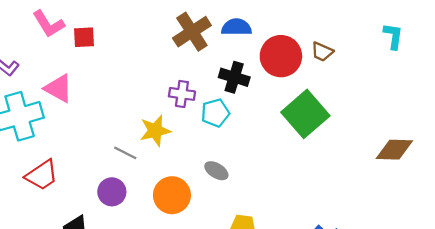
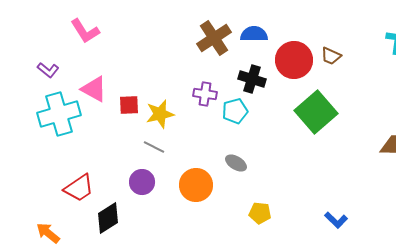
red square: (84, 37) -> (129, 105), moved
yellow star: (155, 131) -> (160, 114), moved
red trapezoid: (42, 175) -> (79, 188), moved

